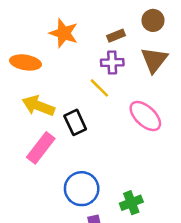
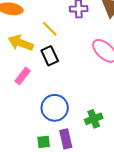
yellow line: (99, 88) -> (50, 29), moved
pink rectangle: (41, 148) -> (23, 76), size x0.7

